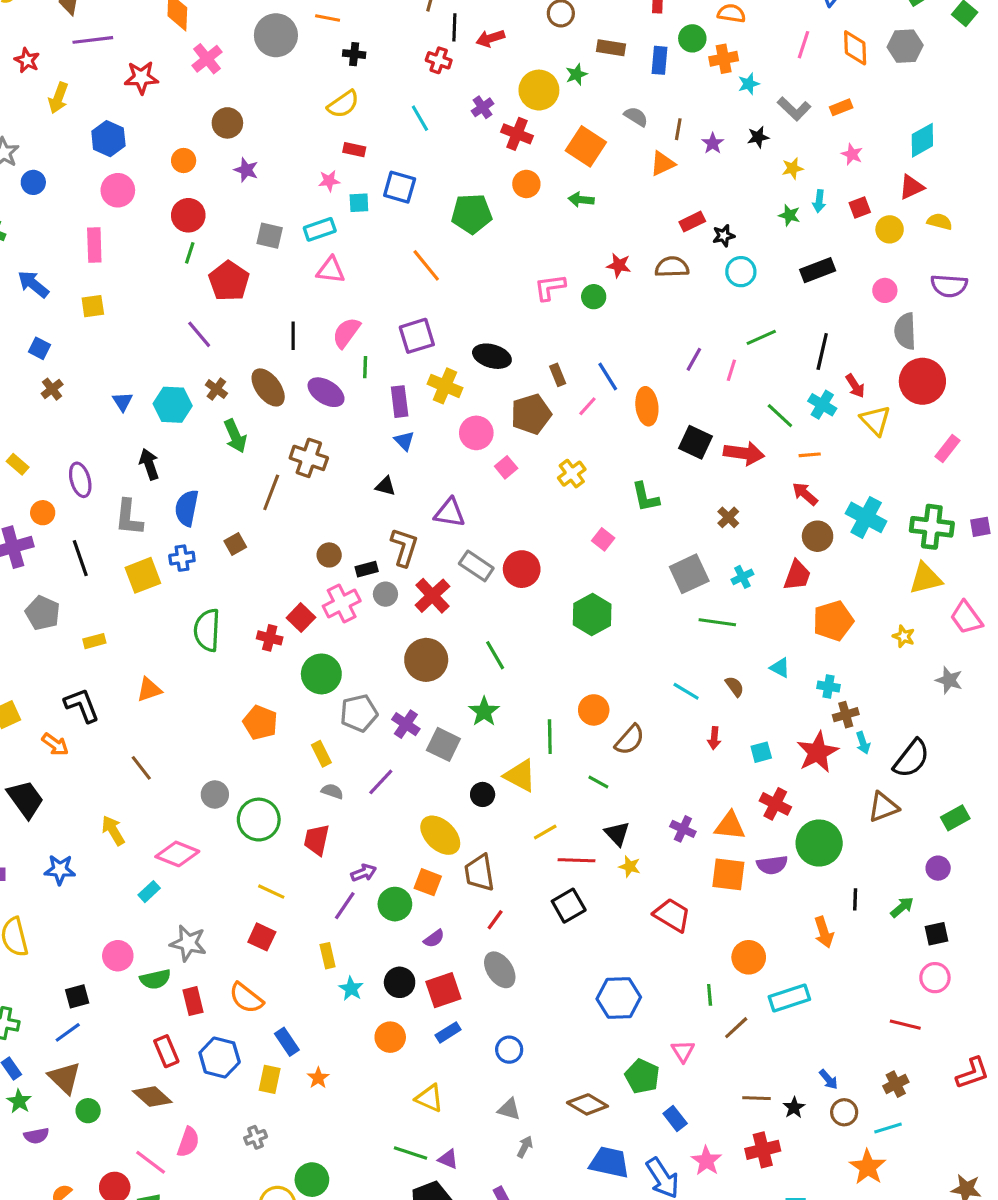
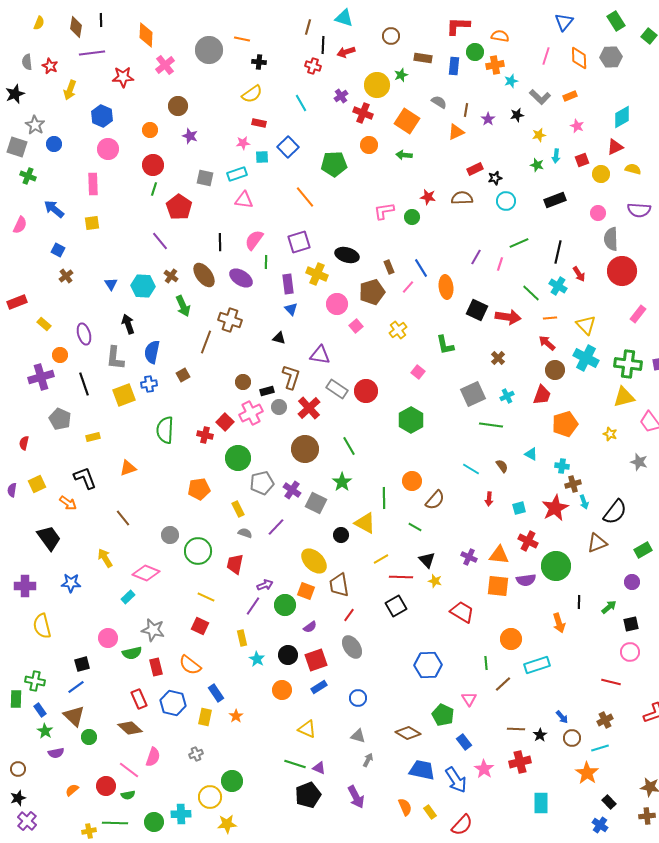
blue square: (400, 187) -> (288, 147), turned 30
yellow triangle: (875, 420) -> (586, 325), moved
orange pentagon: (260, 722) -> (199, 489), turned -30

